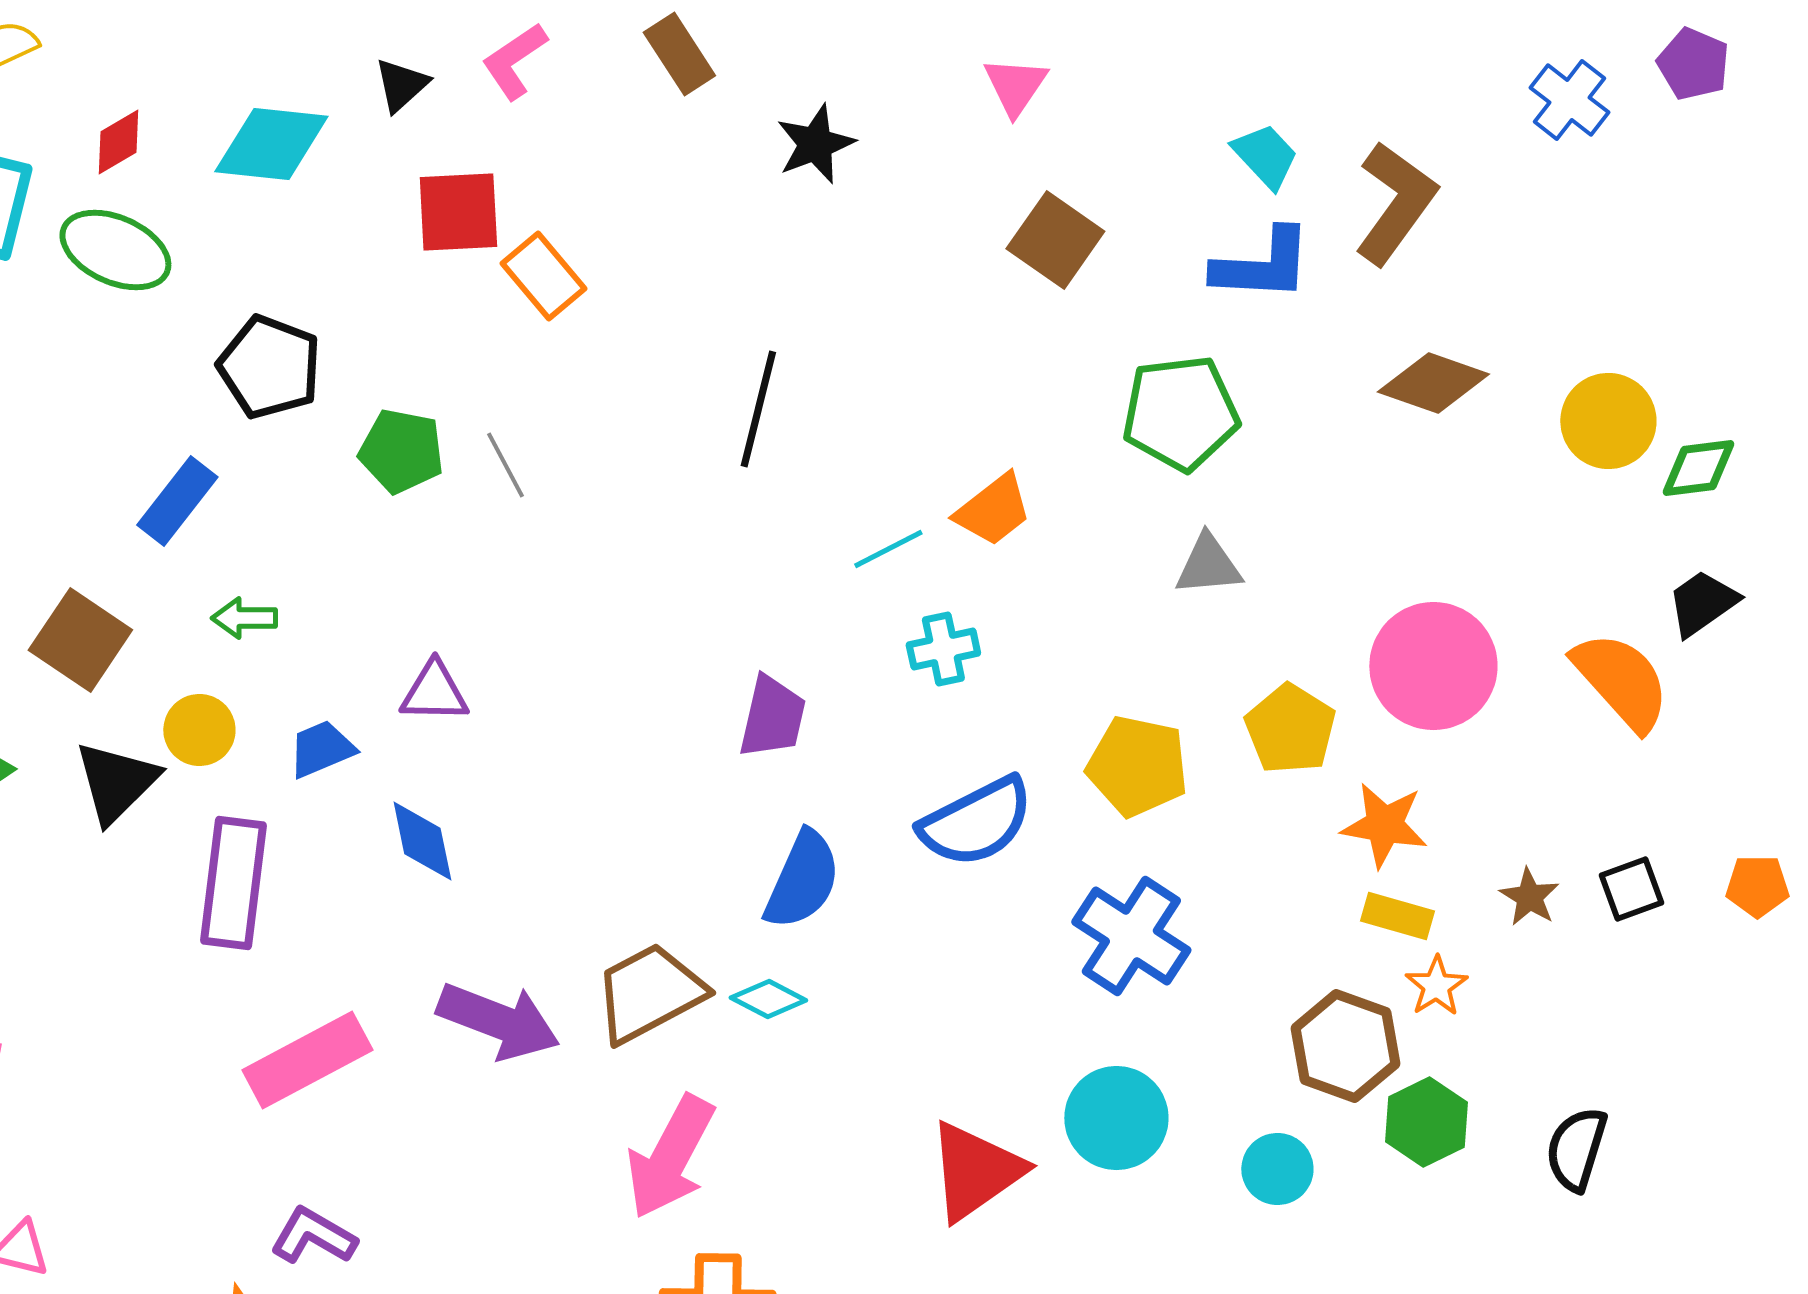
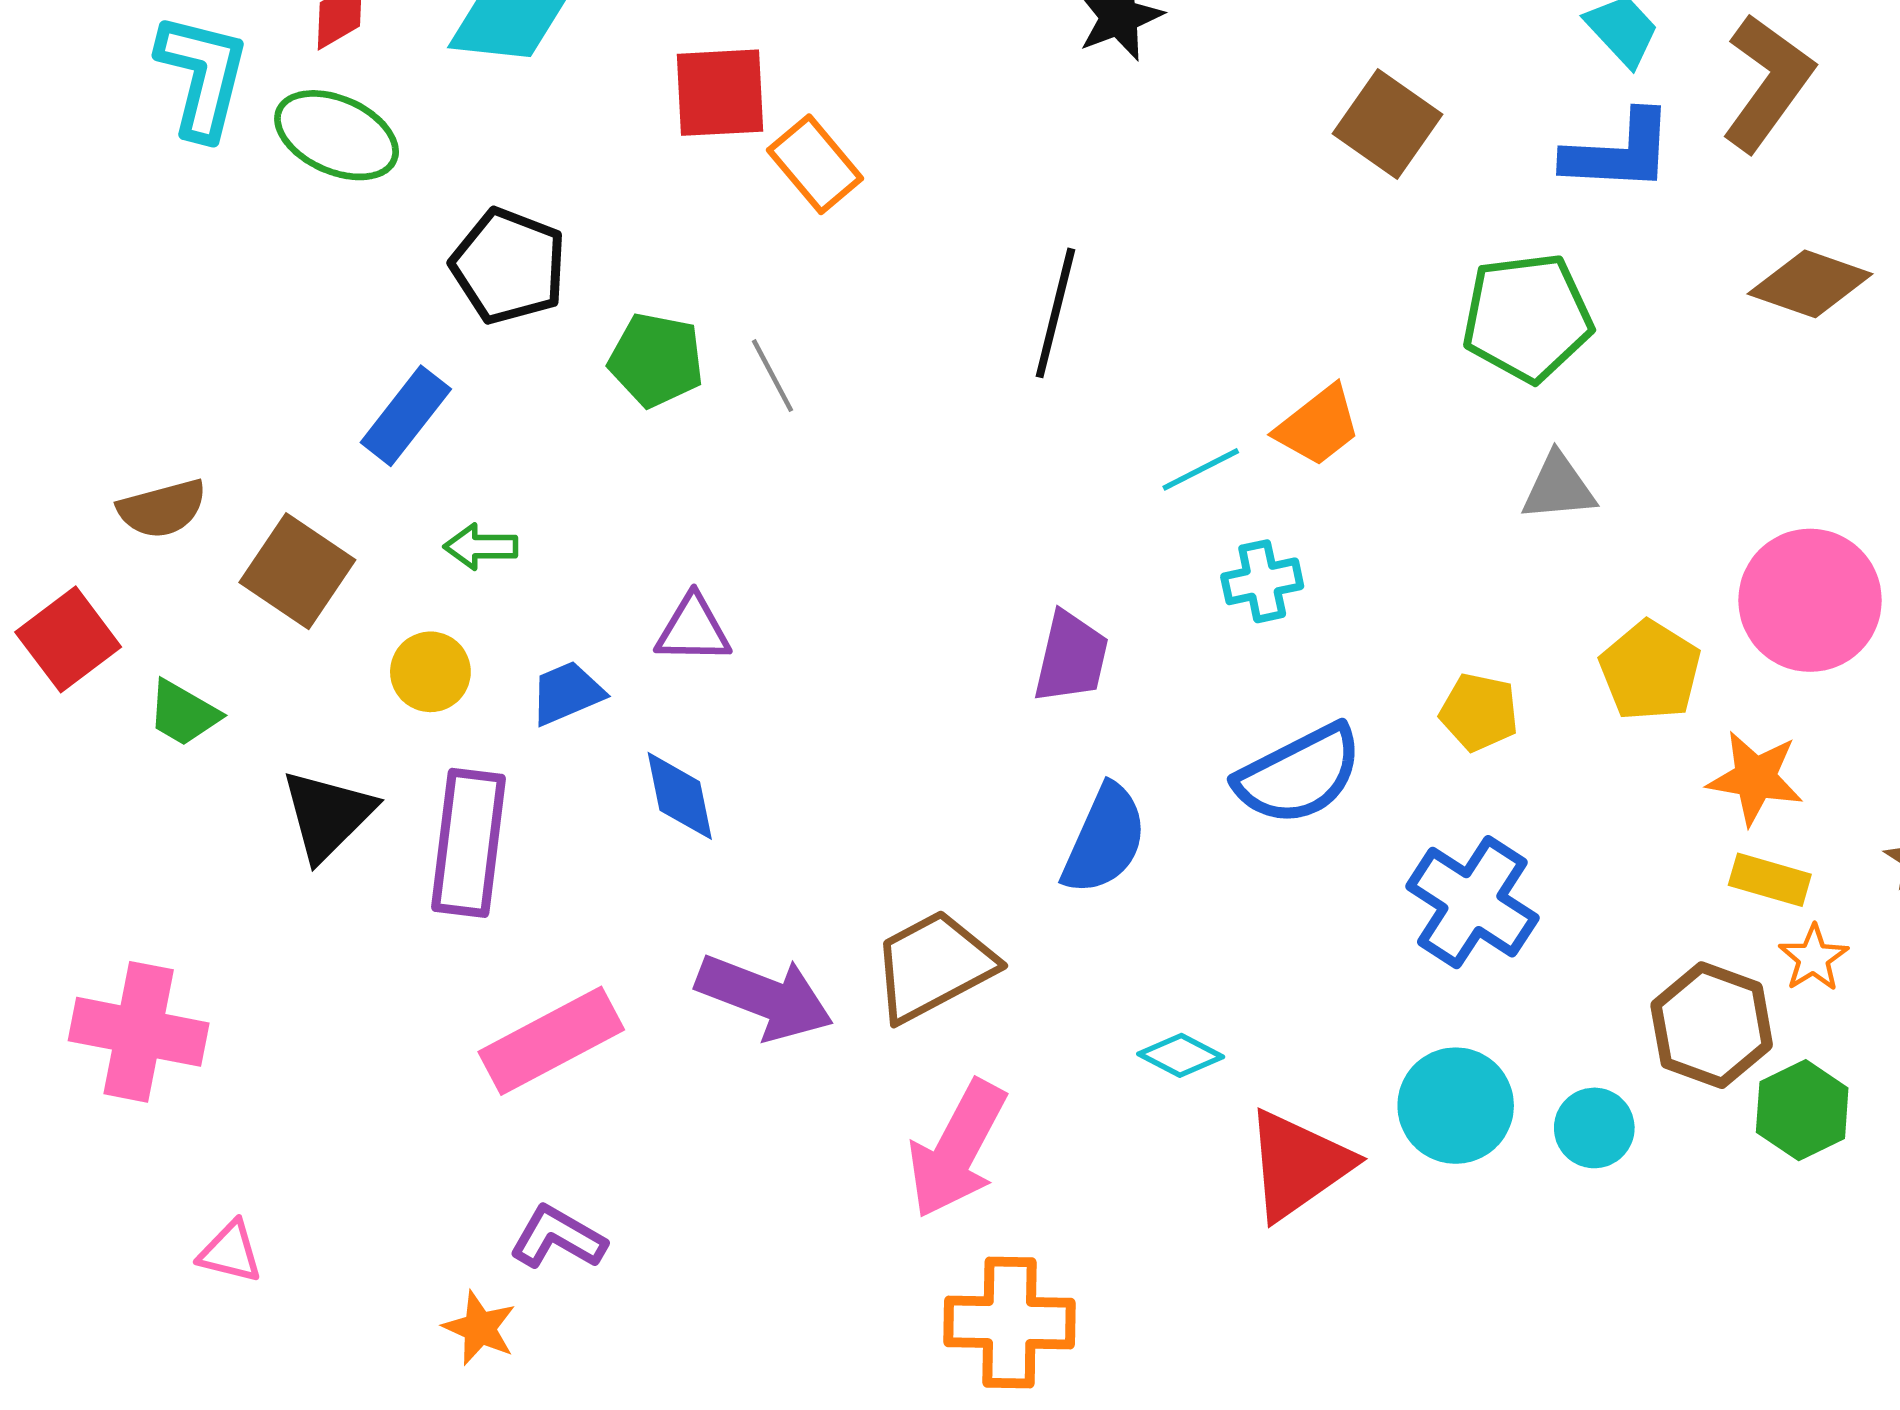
yellow pentagon: (1137, 766) -> (1479, 712), size x0.7
black triangle: (116, 782) -> (328, 815), moved
cyan diamond: (768, 999) -> (1181, 1055), moved
cyan circle: (1277, 1169) -> (1594, 1128), moved

